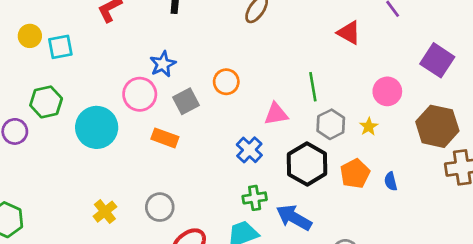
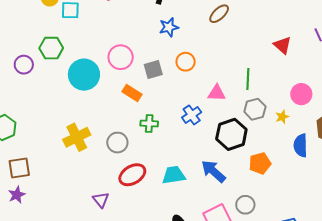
blue star: (163, 64) -> (169, 27), moved
orange pentagon: (355, 174) -> (260, 163), moved
blue semicircle: (391, 181) -> (301, 145), moved, size x1.6
green cross: (255, 198) -> (149, 123), moved
yellow cross: (105, 212) -> (77, 137), size x1.5

